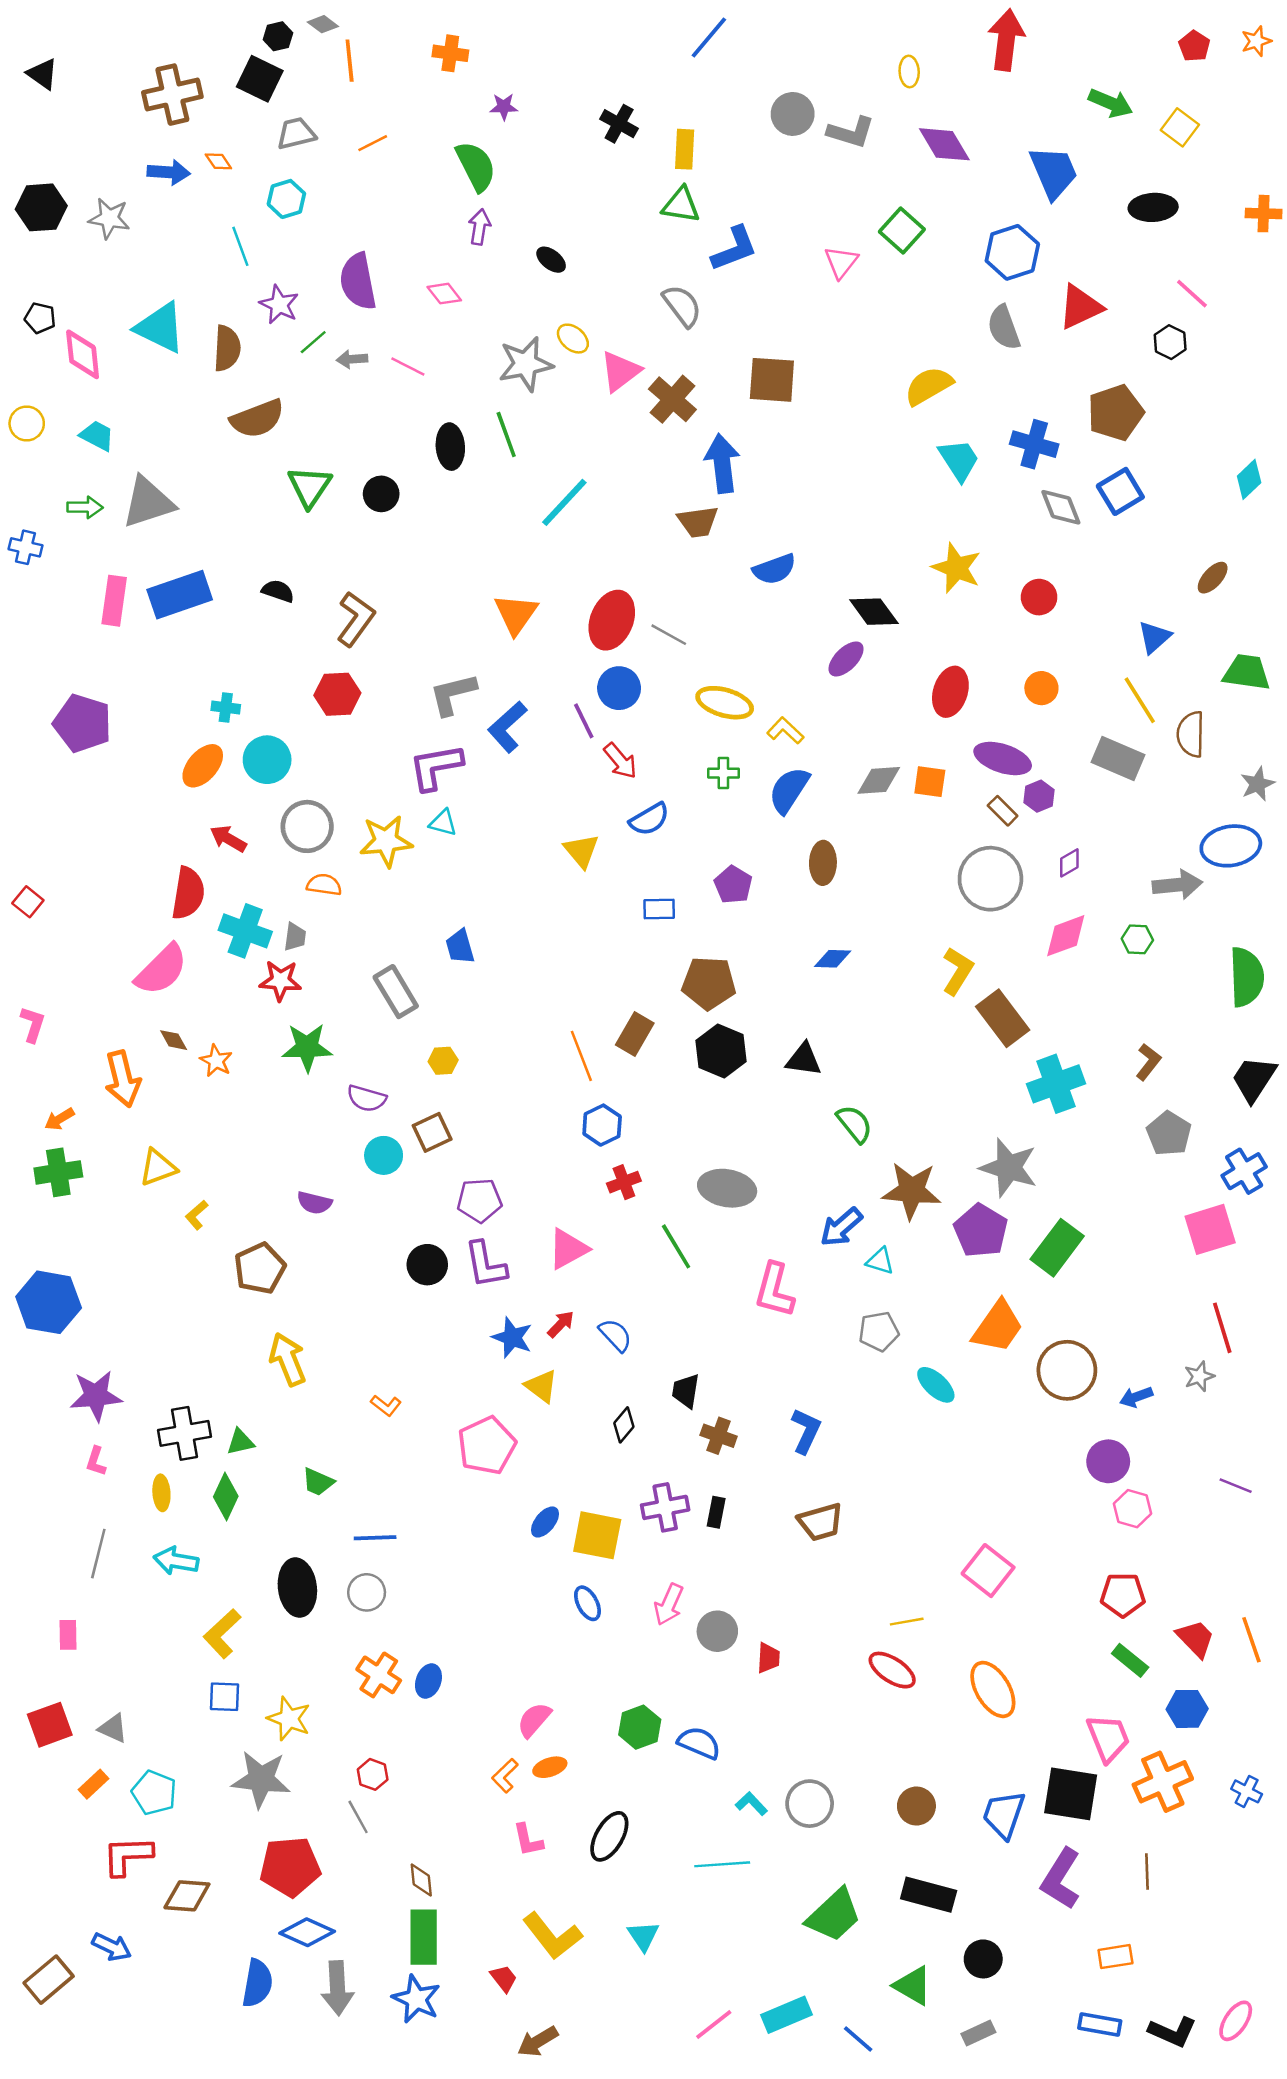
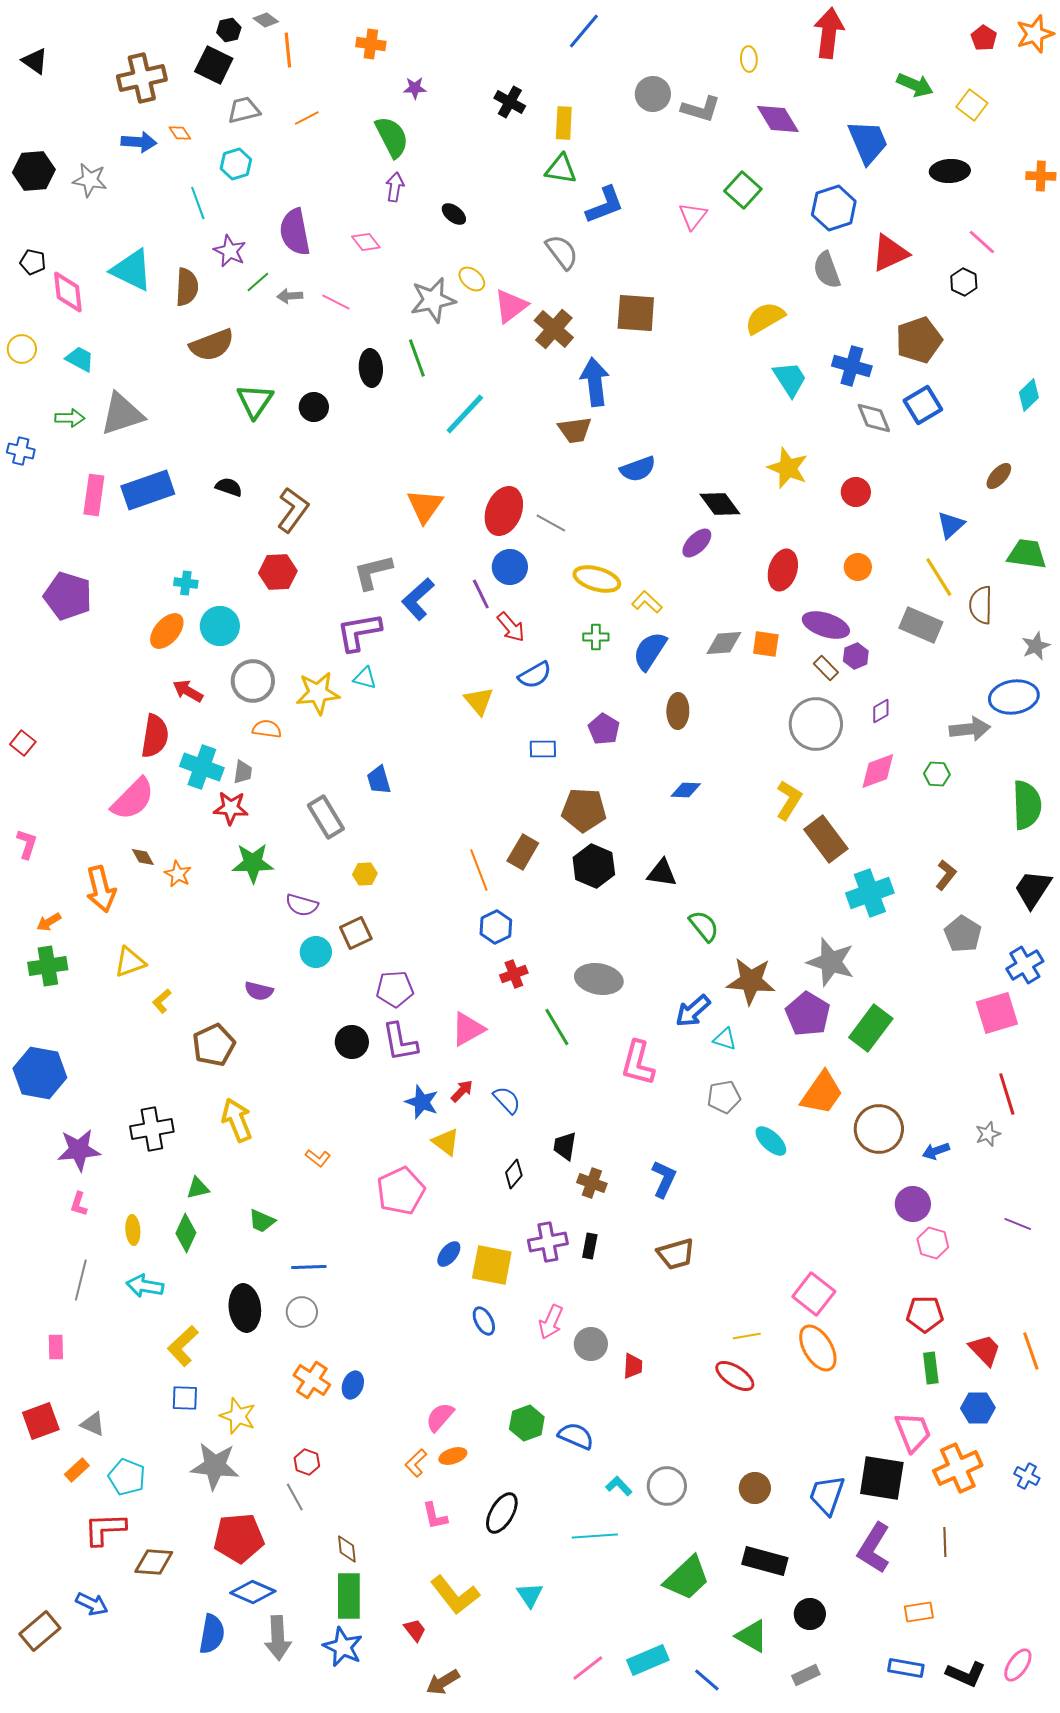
orange star: (1256, 41) -> (1035, 34), size x1.5
black cross: (185, 1433) -> (152, 1129), moved
green rectangle: (1130, 1660) -> (931, 1368), turned 44
orange ellipse: (993, 1689) -> (818, 1348), moved

